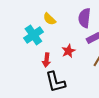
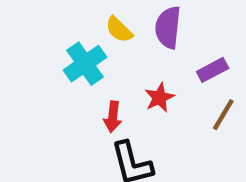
purple semicircle: (84, 18) -> (168, 27), moved

